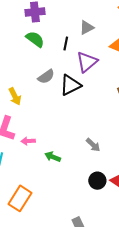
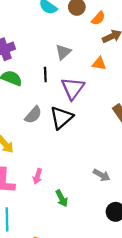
pink arrow: (28, 141) -> (38, 176), moved, turned -56
green arrow: (53, 157) -> (62, 198), turned -126

